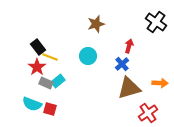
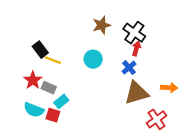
black cross: (156, 22) -> (134, 33), moved
red star: (37, 67) -> (33, 80), moved
cyan rectangle: (58, 81) -> (61, 101), moved

